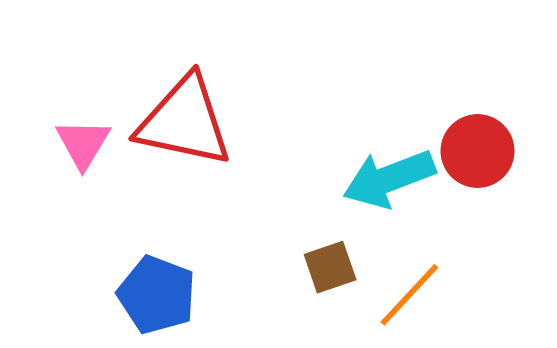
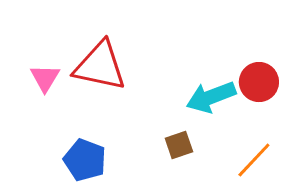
orange line: (409, 295) -> (254, 160), moved

